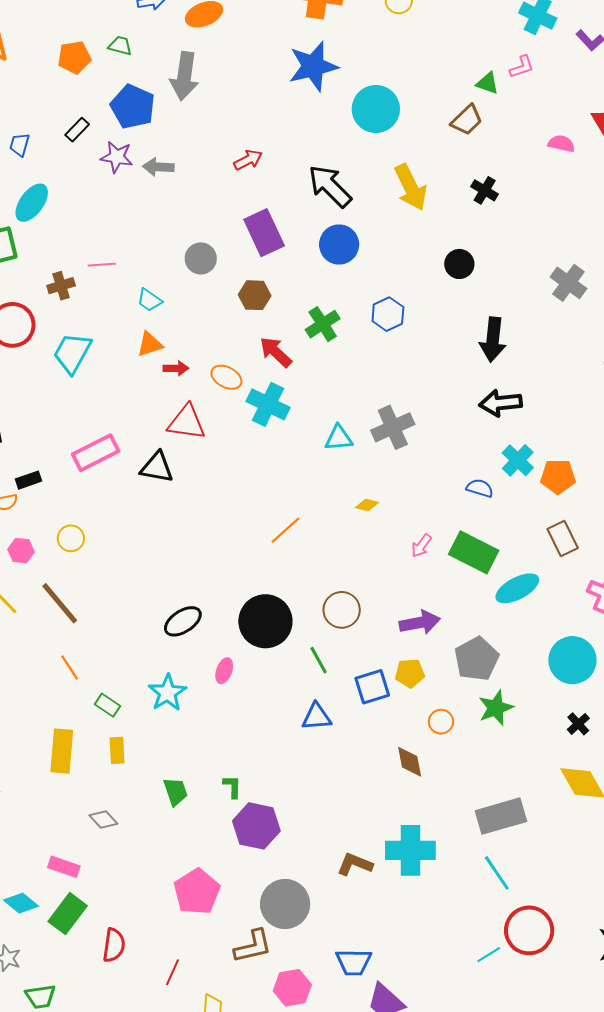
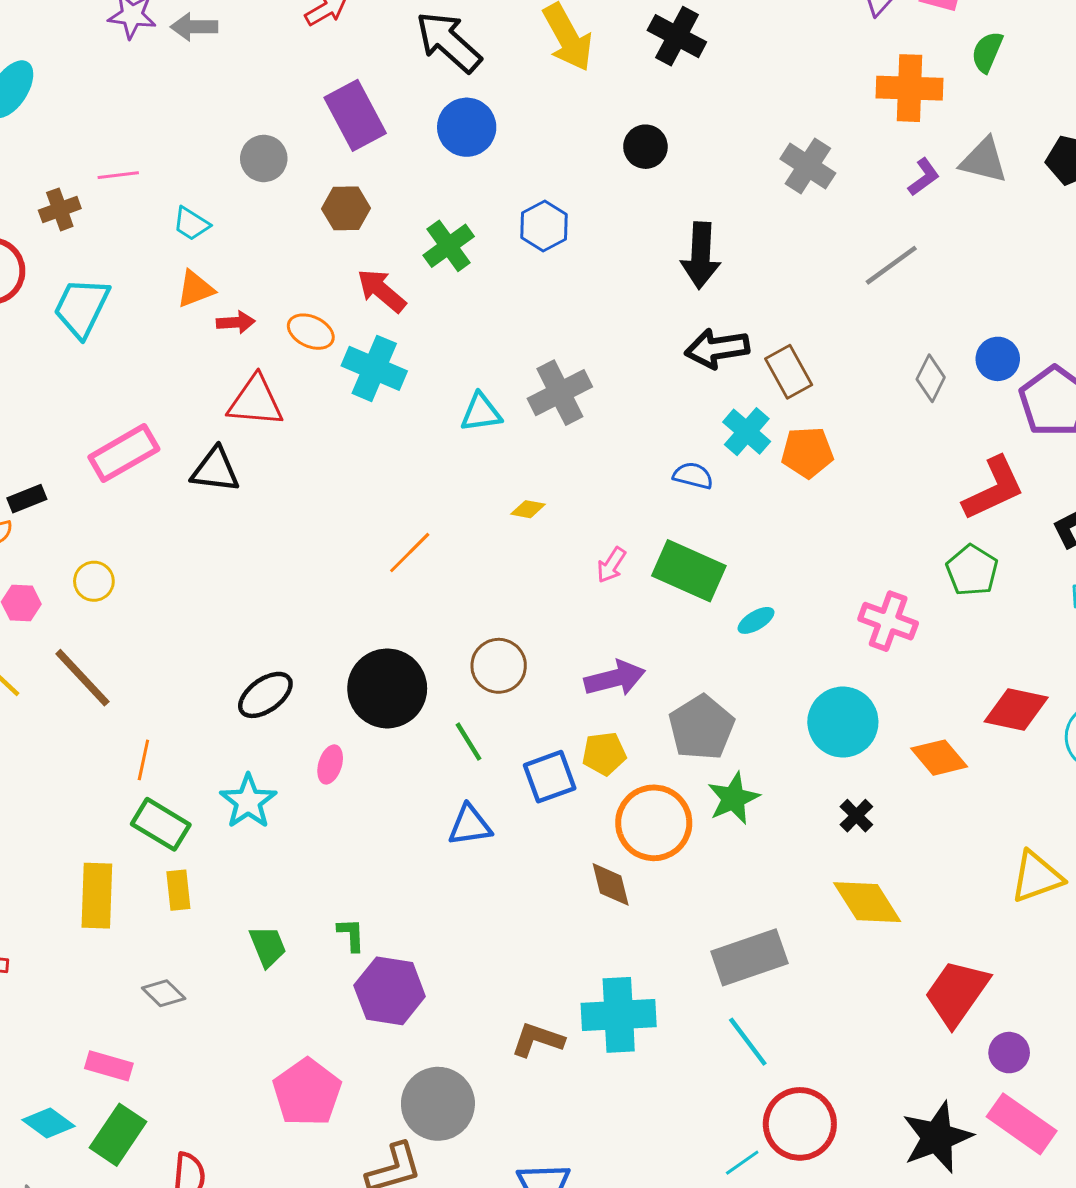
black cross: (485, 190) -> (677, 36), size x1.4
brown rectangle: (563, 538) -> (789, 372), moved
cyan ellipse: (517, 588) -> (756, 620), size x0.6
orange line: (70, 667) -> (143, 760), moved, turned 48
green rectangle: (107, 705) -> (161, 824), size x1.5
orange circle: (441, 722) -> (654, 823), size x2.0

